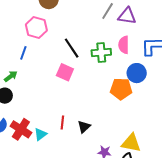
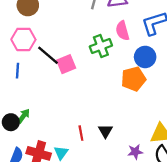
black line: (72, 48) -> (48, 55), moved
pink square: (65, 72) -> (66, 64), moved, turned -30
green arrow: (11, 76) -> (23, 116), moved

